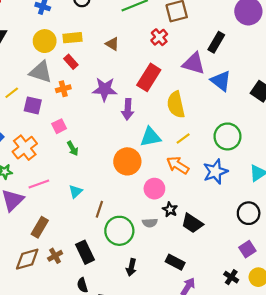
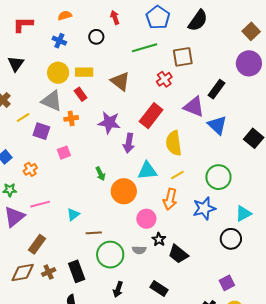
brown triangle: (112, 44) -> (120, 81), size x1.5
orange cross: (25, 148) -> (30, 169), size x0.6
green arrow: (73, 148) -> (100, 174), moved
orange arrow: (178, 165) -> (170, 199), turned -115
brown line: (99, 209) -> (94, 233), turned 63
black circle: (249, 213) -> (231, 239), moved

